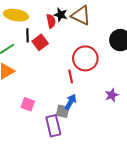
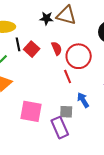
red semicircle: (51, 21) -> (57, 48), moved
blue arrow: (71, 102) -> (83, 100), moved, turned -49
pink square: (28, 104) -> (31, 111), size x1.6

